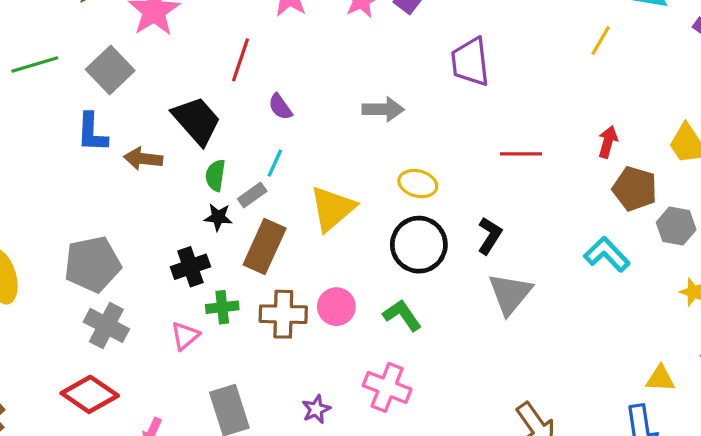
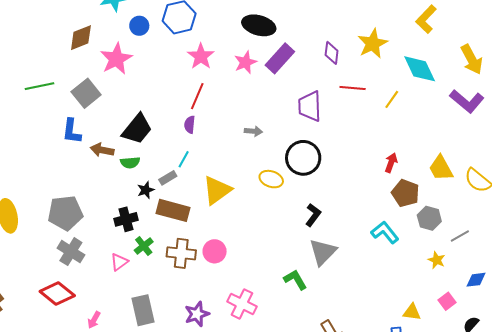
red line: (240, 60) -> (197, 96), moved
purple semicircle: (280, 107) -> (190, 125), turned 36
gray arrow: (383, 109) -> (253, 131), size x0.7
black trapezoid: (197, 121) -> (137, 129), turned 76
red line: (521, 154) -> (353, 88), moved
green semicircle: (215, 175) -> (130, 162), moved, turned -108
black star: (218, 217) -> (146, 190), turned -30
black circle: (419, 245) -> (303, 158), moved
brown rectangle: (265, 247) -> (173, 210), turned 76
green cross: (222, 307) -> (144, 246), turned -36
green L-shape: (402, 315) -> (295, 280), moved
purple star: (316, 409) -> (197, 314), size x1.4

